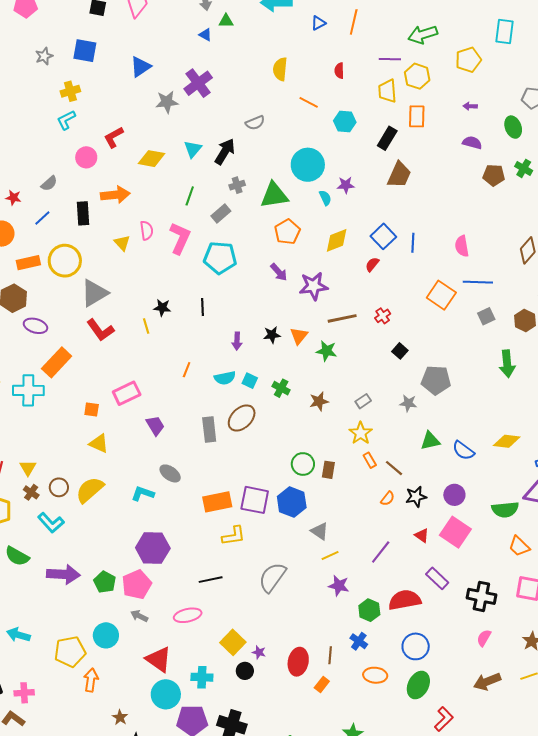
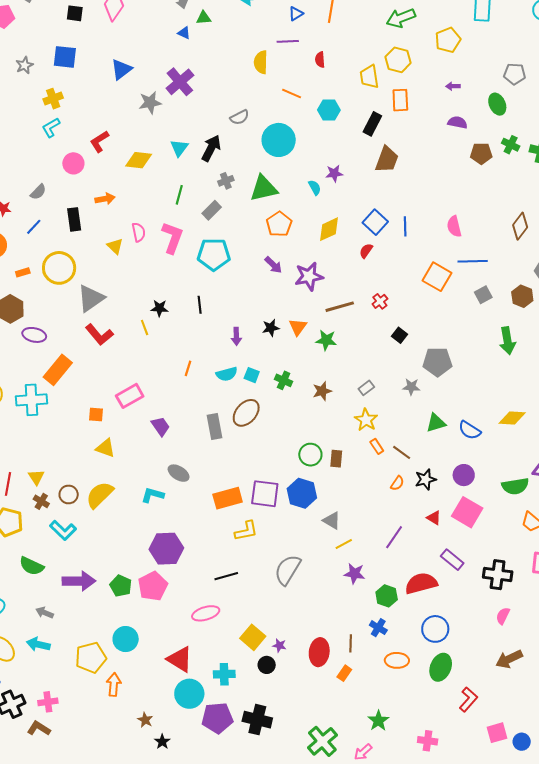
purple line: (390, 59) -> (288, 41), moved
cyan circle: (308, 165) -> (279, 140), moved
orange arrow: (115, 195) -> (105, 199), size x0.7
orange rectangle: (28, 263) -> (23, 272), size x0.6
gray arrow: (139, 616) -> (45, 613), moved

